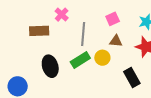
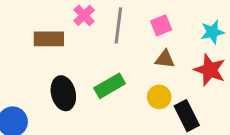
gray line: (83, 34) -> (118, 25), moved
yellow circle: (102, 58) -> (159, 97), moved

